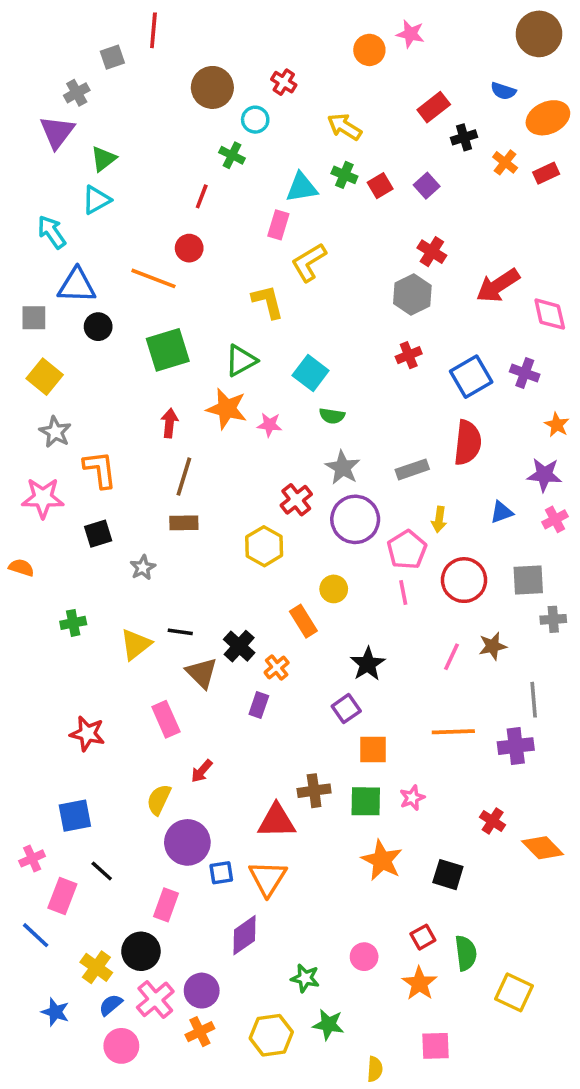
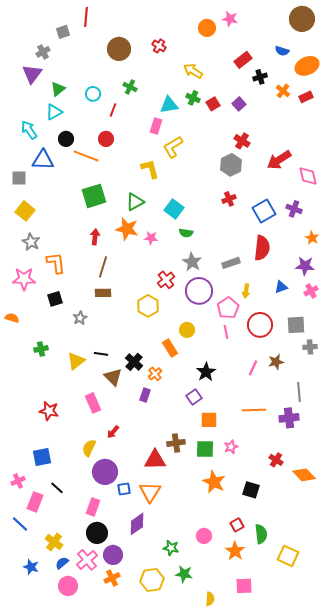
cyan circle: (255, 120) -> (93, 94), moved
black circle: (98, 327) -> (66, 139), moved
black circle: (141, 951) -> (97, 533), moved

